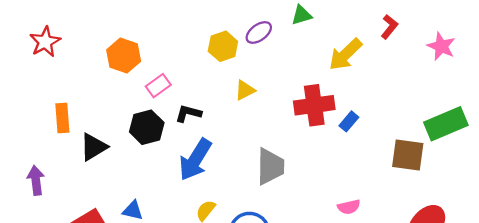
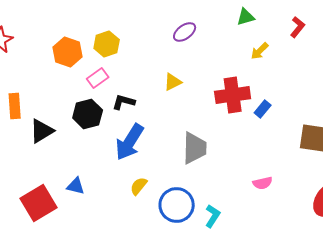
green triangle: (302, 15) -> (246, 17), moved
yellow hexagon: (223, 46) -> (107, 44), moved
yellow arrow: (345, 54) -> (260, 51), size x0.6

